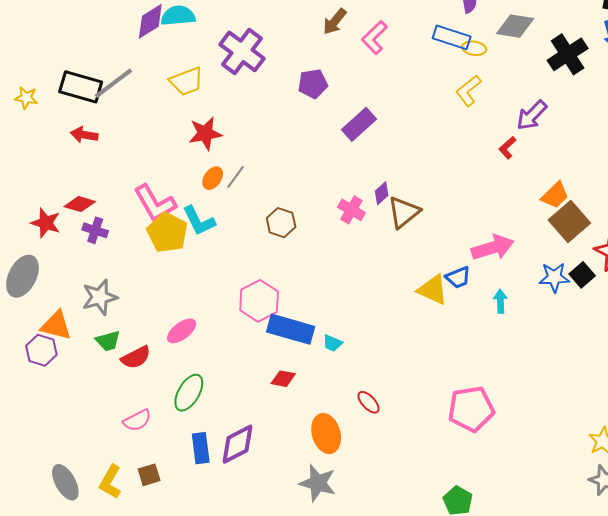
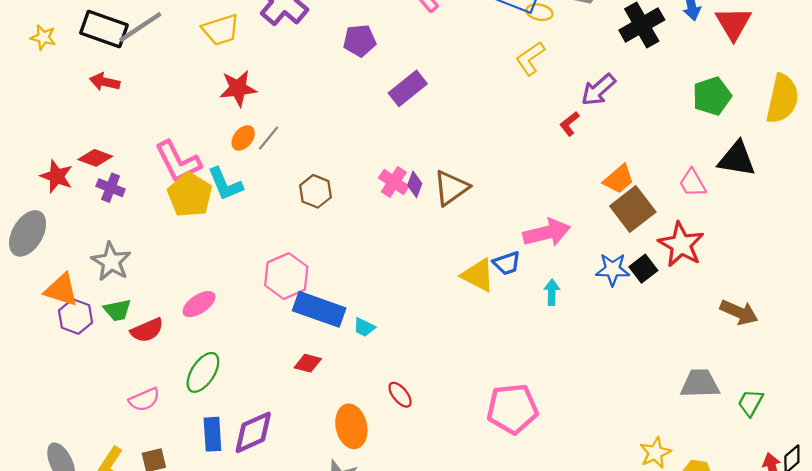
purple diamond: (382, 193) -> (415, 184), moved, turned -30
gray star: (100, 297) -> (111, 262), turned -30
purple hexagon: (41, 350) -> (75, 316), moved

